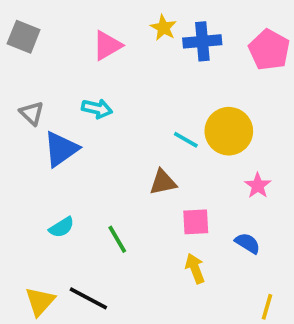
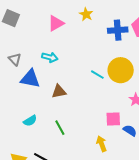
blue cross: (202, 41) -> (118, 30), moved
blue triangle: (61, 149) -> (30, 79), turned 45
brown triangle: (163, 182) -> (59, 91), moved
pink square: (196, 222) -> (113, 119), moved

